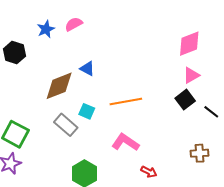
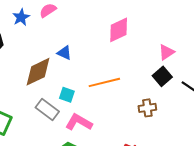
pink diamond: (189, 44) -> (119, 30), moved
pink L-shape: (125, 142) -> (79, 122), moved
brown cross: (200, 153) -> (147, 108), moved

